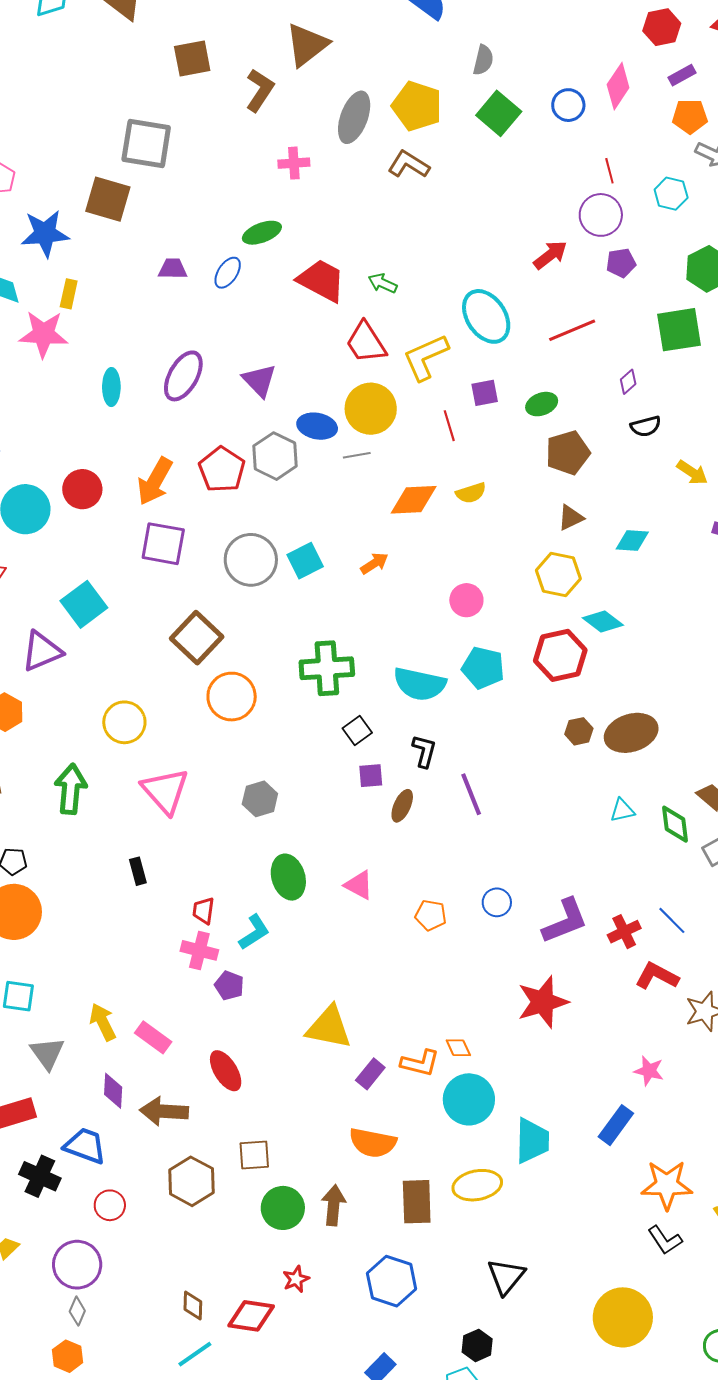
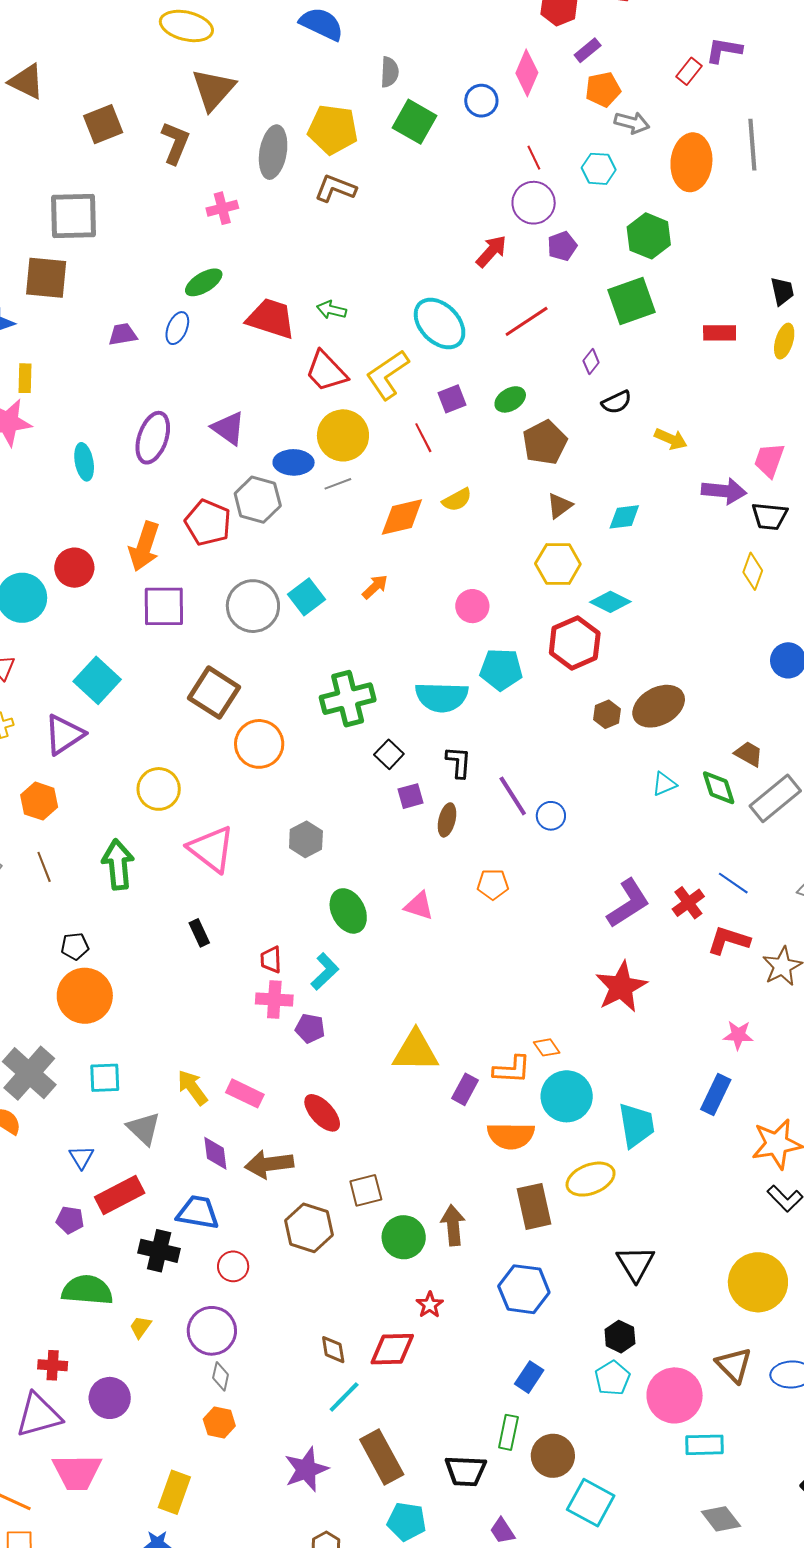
blue circle: (497, 902) -> (551, 816), moved
orange pentagon: (431, 915) -> (493, 884), moved
orange semicircle: (373, 1143) -> (511, 1136), moved

